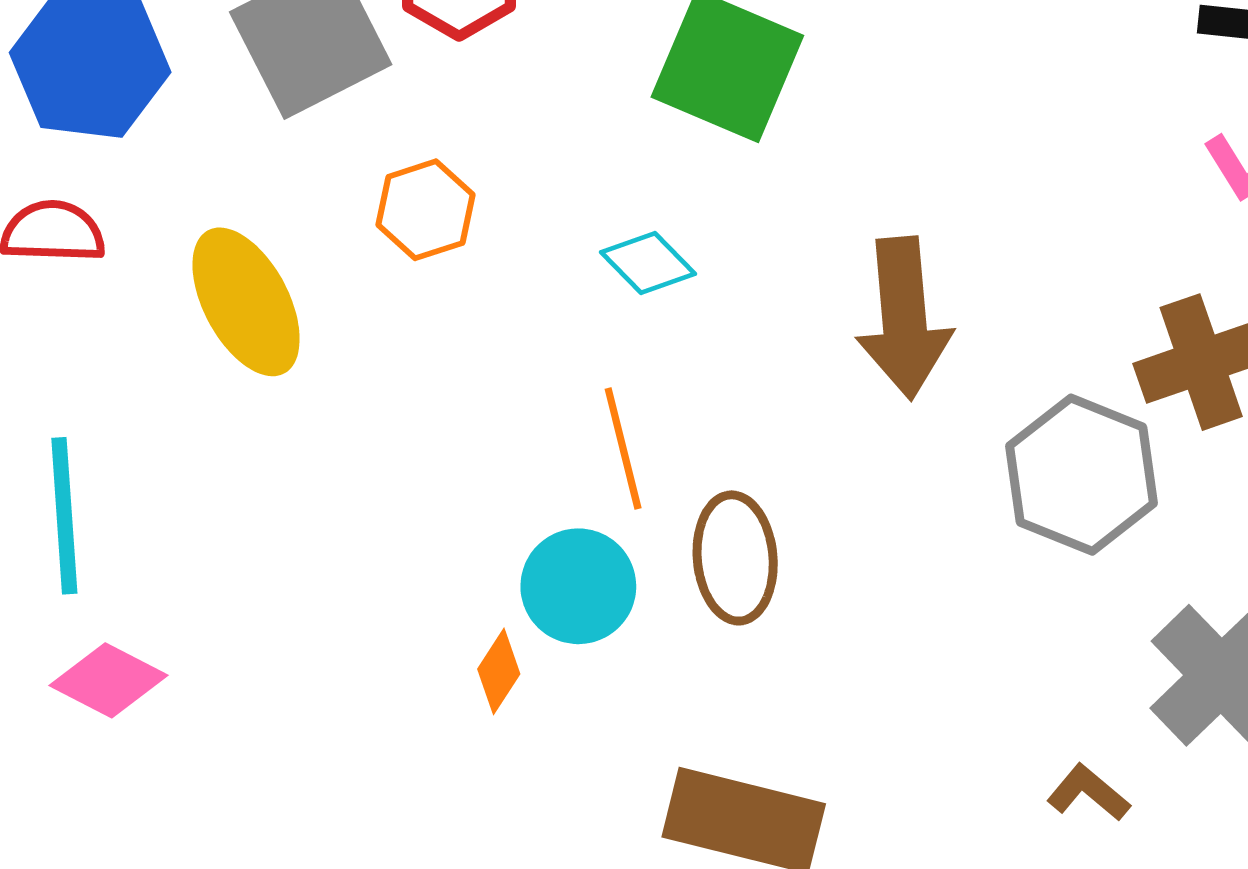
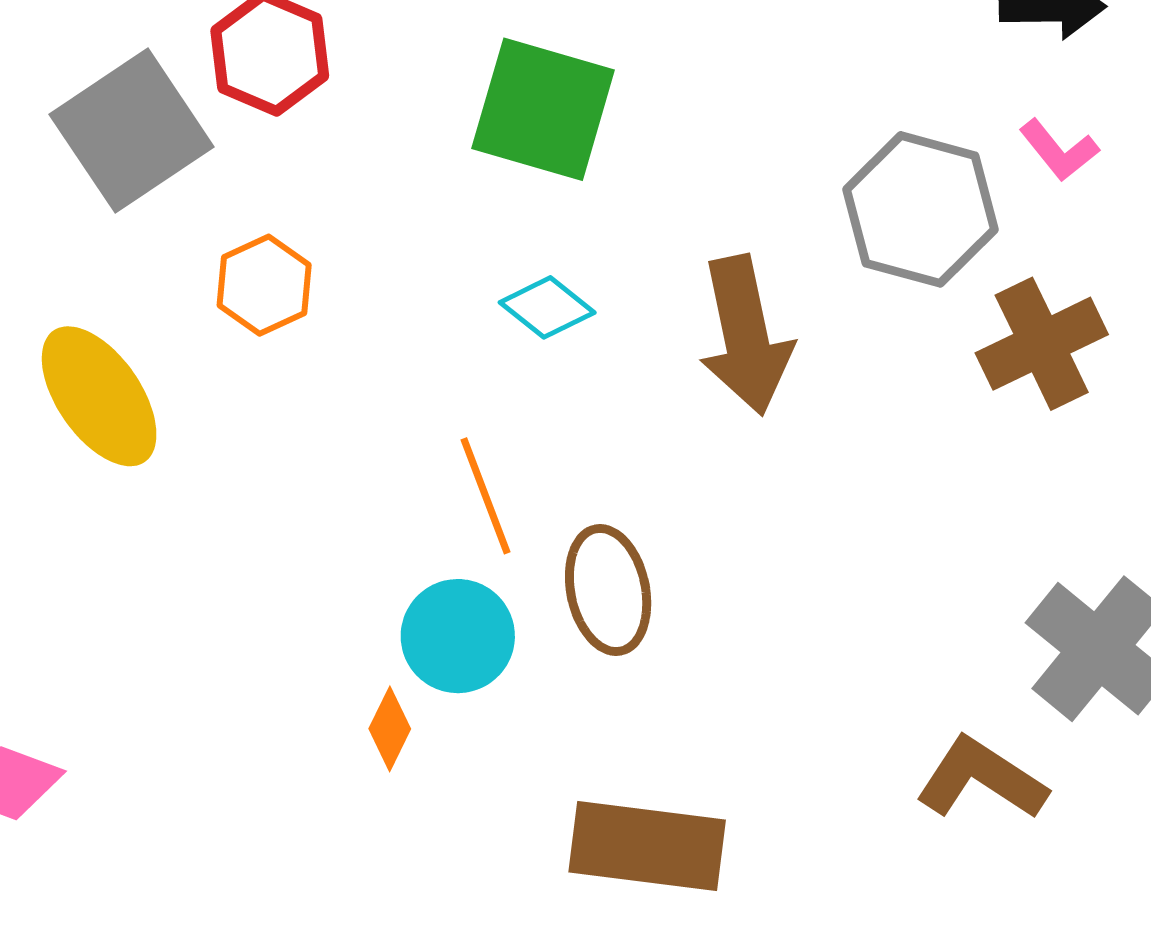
cyan diamond: (648, 263) -> (547, 307), moved
gray hexagon: (1082, 475) -> (921, 209), moved
brown L-shape: (1088, 793) -> (981, 779), size x1.6

